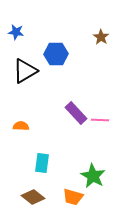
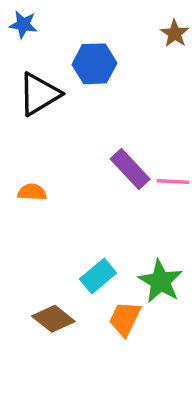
cyan rectangle: (42, 163) -> (98, 276), moved, turned 42
orange trapezoid: (73, 197) -> (125, 319), turned 100

